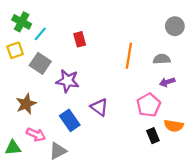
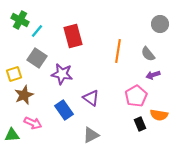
red rectangle: (80, 39) -> (73, 36), size x1.6
yellow square: (15, 50) -> (14, 74), moved
gray semicircle: (162, 59) -> (148, 54), turned -126
gray triangle: (58, 151) -> (91, 135), moved

